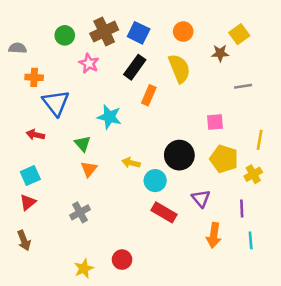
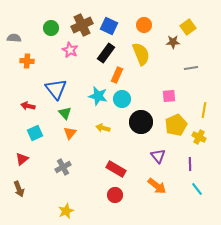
blue triangle: (56, 103) -> (56, 89), moved
cyan star: (109, 117) -> (98, 96), moved
yellow pentagon: (224, 159) -> (176, 125), turned 30
yellow cross: (253, 174) -> (199, 137), turned -32
cyan square: (30, 175) -> (35, 133), moved
cyan circle: (155, 181) -> (122, 99), moved
red rectangle: (164, 212) -> (116, 169), moved
orange arrow: (214, 235) -> (157, 186), moved, turned -60
cyan line: (251, 240) -> (197, 189), turned -32
red circle: (122, 260) -> (115, 195), moved

